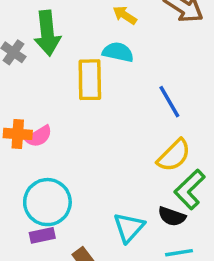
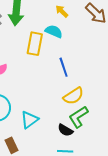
blue line: (169, 102) -> (64, 67), moved
cyan triangle: (129, 227) -> (29, 120), moved

